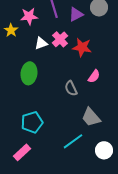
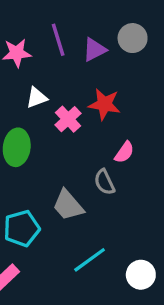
pink cross: (60, 39) -> (68, 119), moved
gray semicircle: (71, 88) -> (104, 182), moved
gray trapezoid: (91, 117) -> (68, 205), moved

